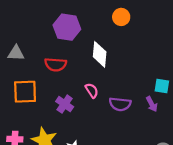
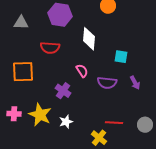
gray triangle: (16, 53) -> (21, 23), moved
cyan square: (162, 86) -> (121, 57), moved
purple cross: (65, 104) -> (63, 91), moved

